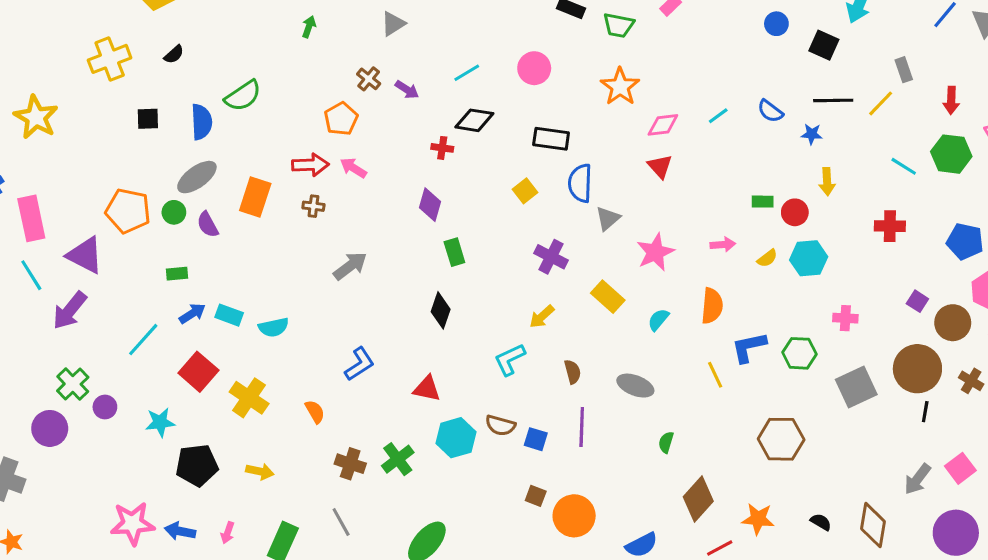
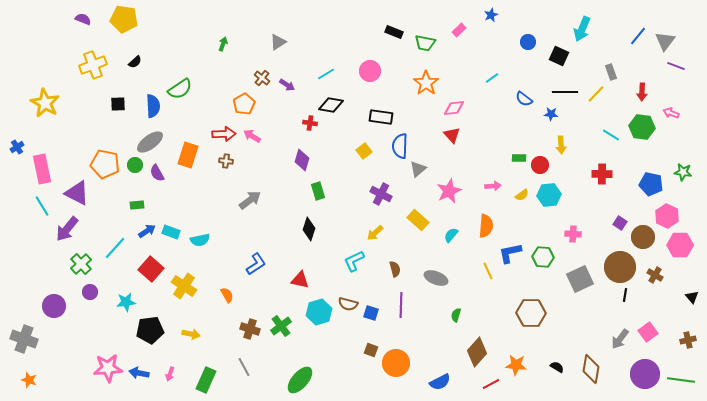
cyan line: (718, 116) -> (492, 78), moved
green cross: (73, 384) -> (81, 264), moved

